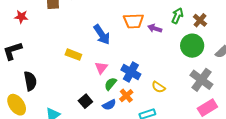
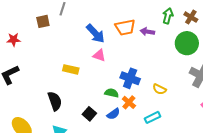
blue arrow: (102, 35) -> (95, 34), moved
pink triangle: (101, 68) -> (99, 55), moved, turned -40
black semicircle: (30, 81) -> (55, 101), moved
green semicircle: (110, 84) -> (112, 93), turned 72

